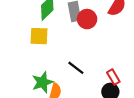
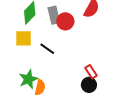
black line: (76, 68) -> (47, 49), moved

